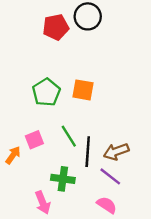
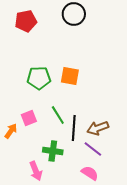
red pentagon: (56, 27) -> (26, 21), moved
green pentagon: (46, 92) -> (39, 78), turned 30

